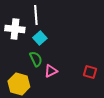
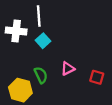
green semicircle: (36, 59) -> (41, 75), moved
pink triangle: (51, 71) -> (68, 69), moved

